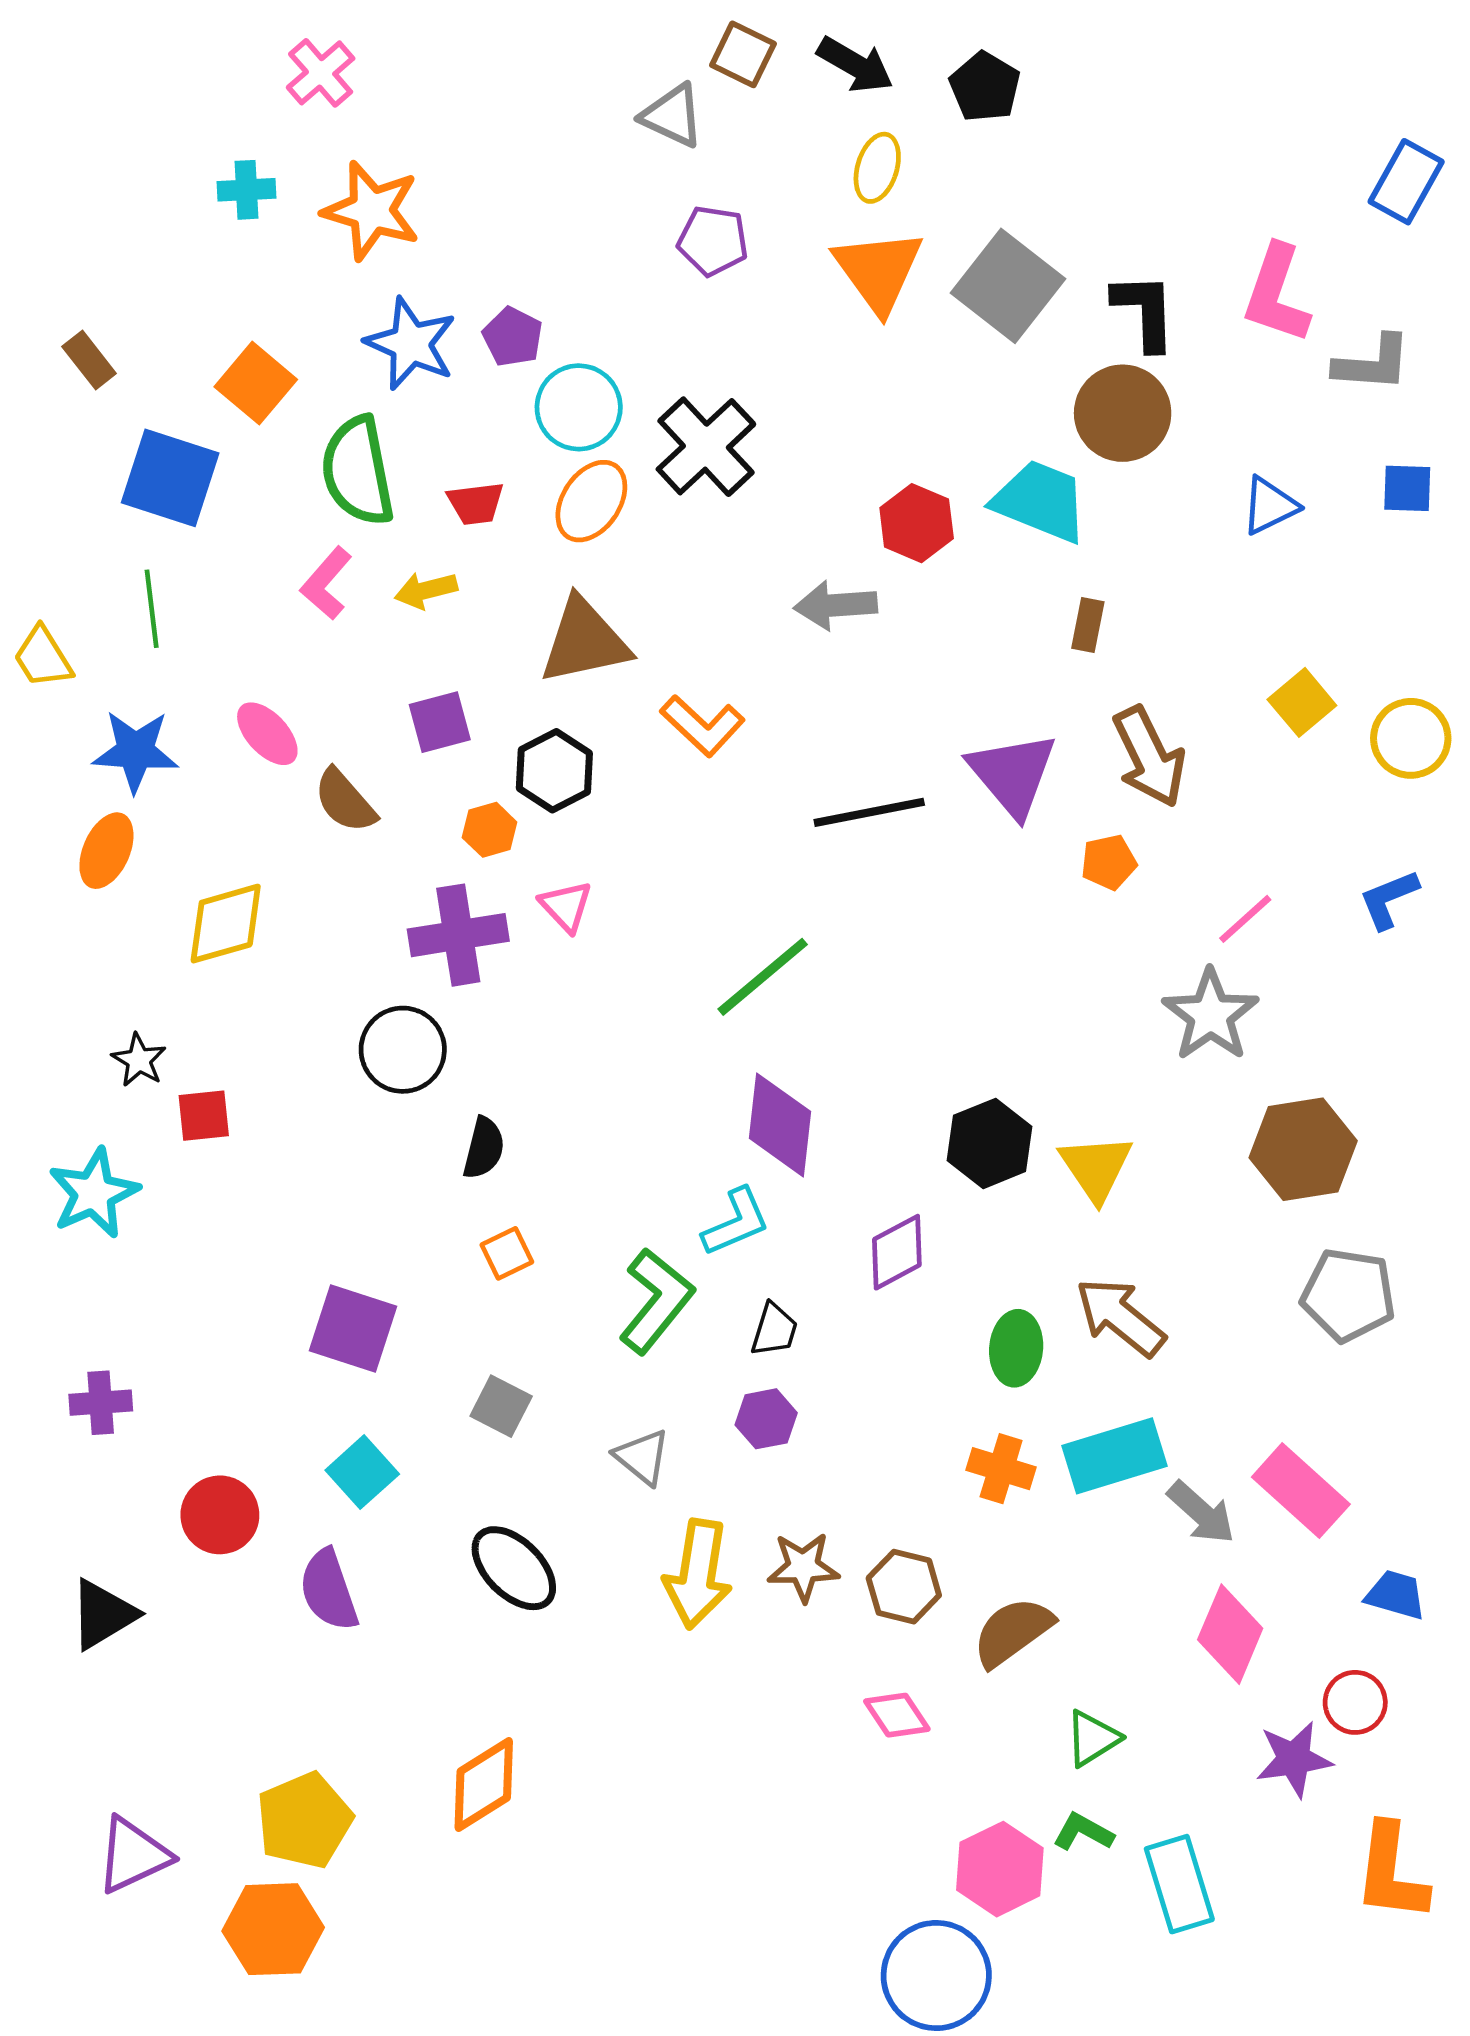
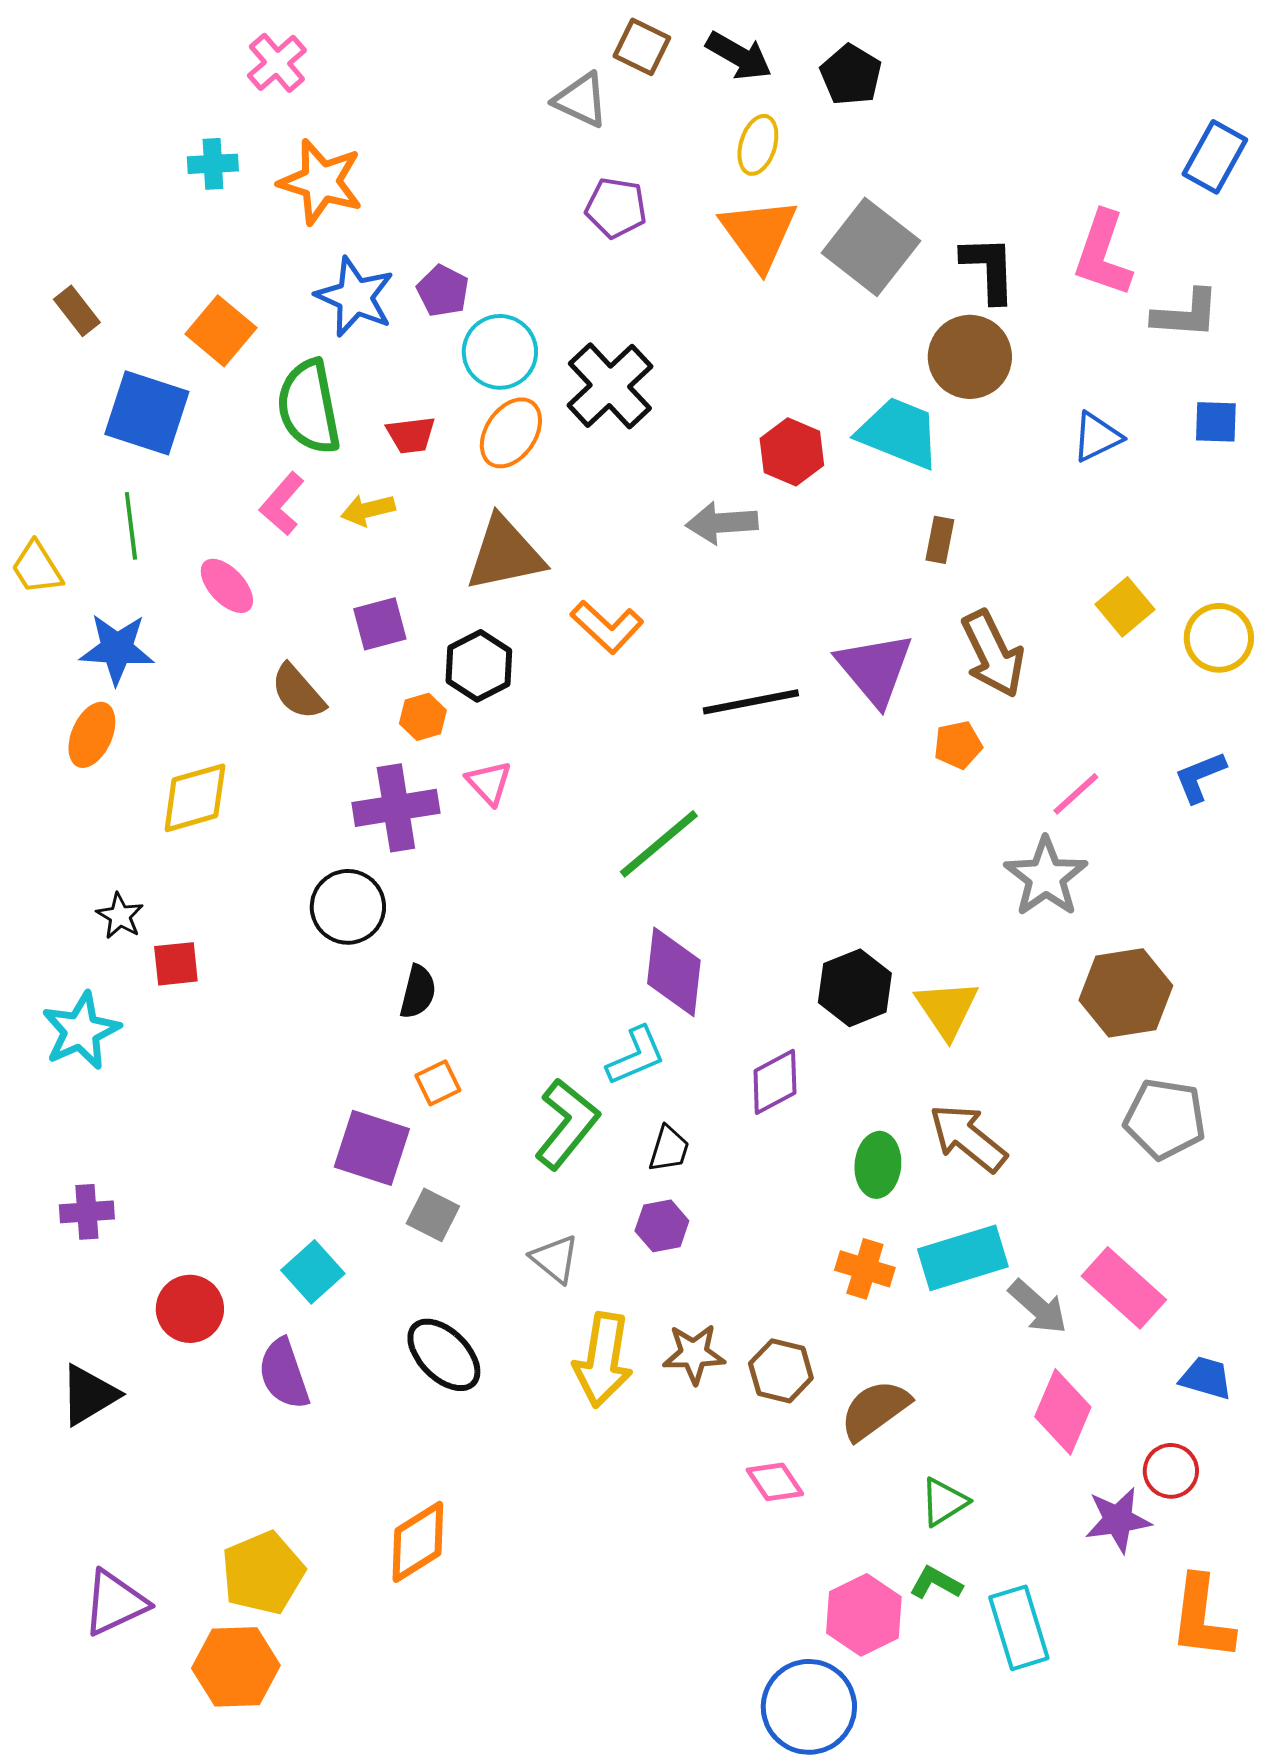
pink ellipse: (267, 734) -> (227, 586), moved
purple square: (353, 1329) -> (372, 1148), moved

